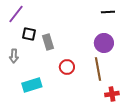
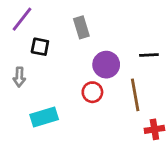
black line: (108, 12) -> (149, 55), moved
gray rectangle: (48, 42) -> (81, 27), moved
purple circle: (104, 43) -> (106, 65), moved

